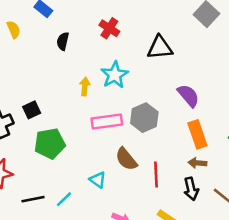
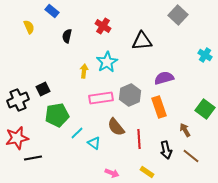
purple semicircle: (188, 96) -> (164, 78), turned -66
orange rectangle: (197, 134) -> (159, 107), moved
brown arrow: (197, 163) -> (185, 130), moved, turned 56
black line: (33, 199) -> (33, 158), moved
cyan line: (64, 199) -> (77, 133), moved

